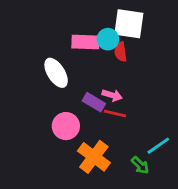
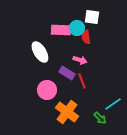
white square: (129, 24) -> (92, 17), size x0.7
pink arrow: (112, 95) -> (80, 60), moved
red line: (115, 113) -> (82, 81), turned 56

